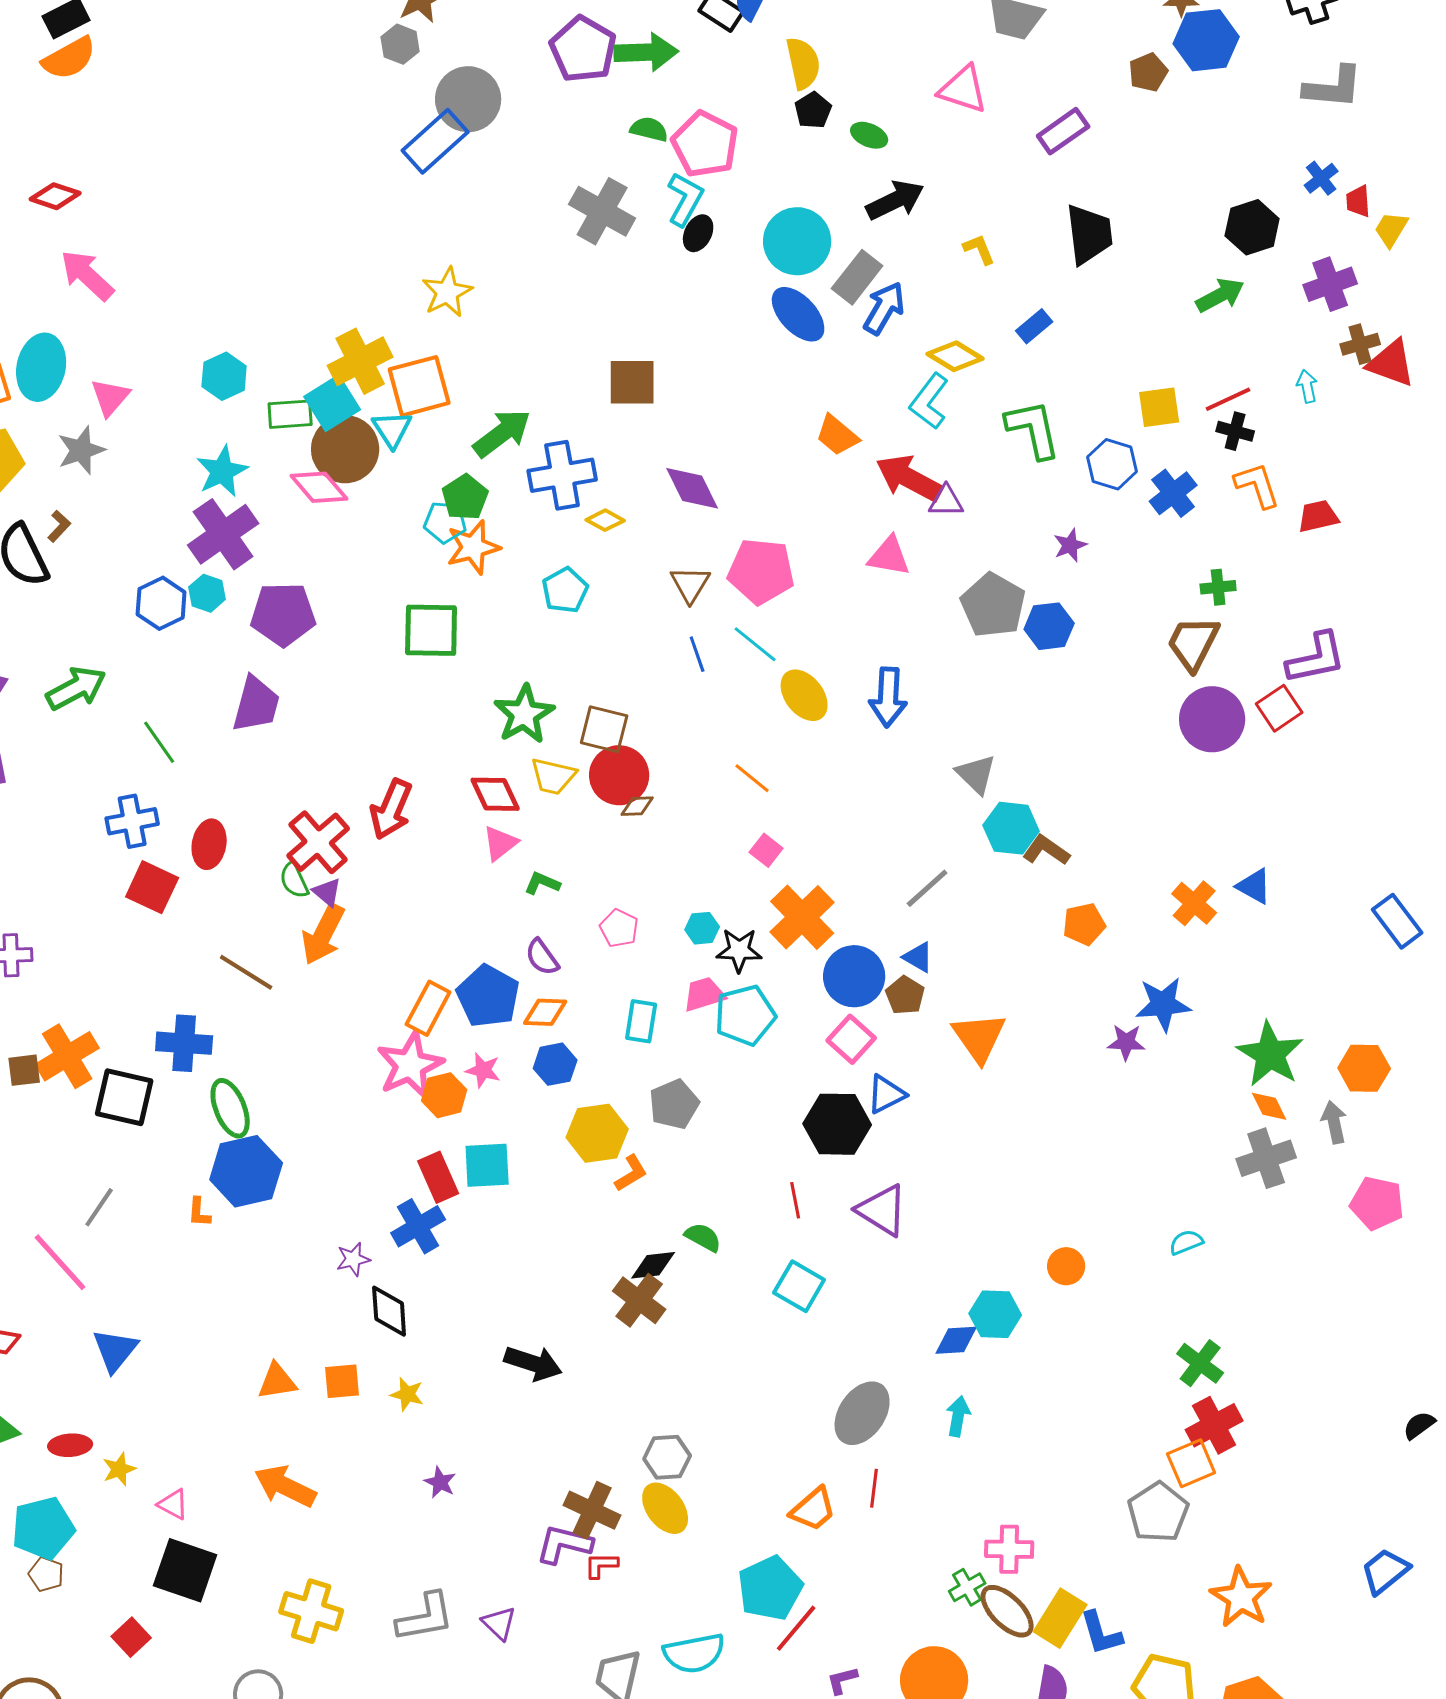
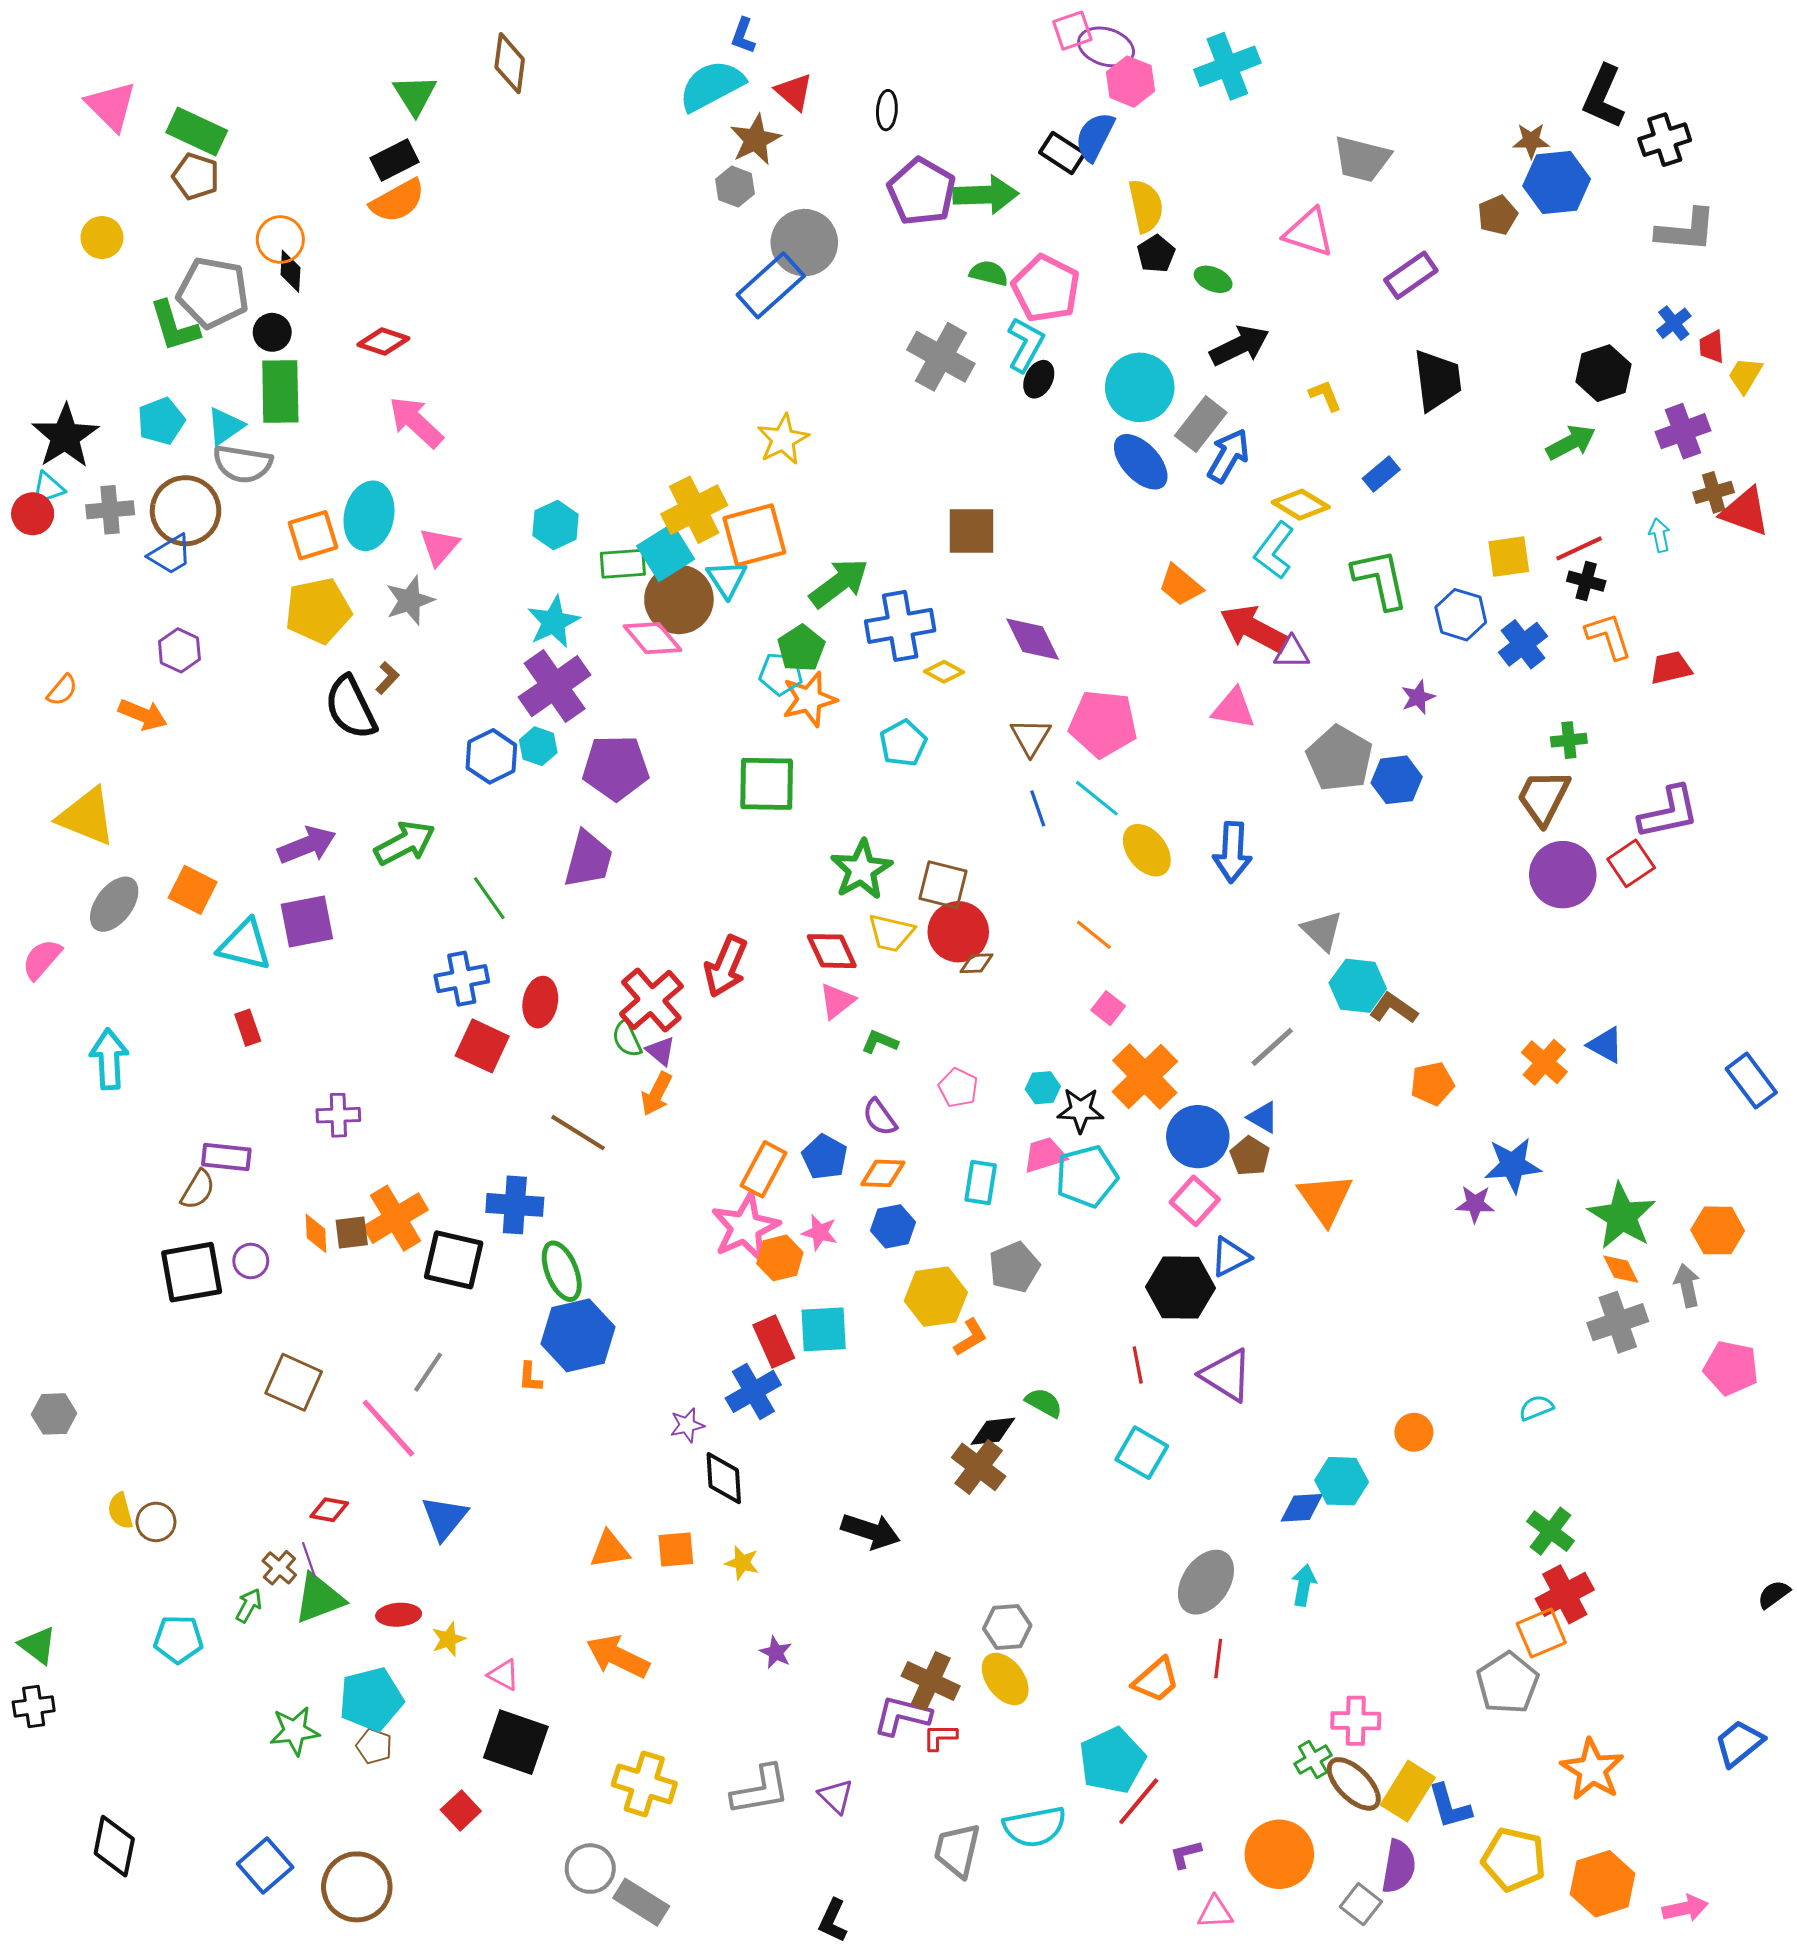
orange arrow: (323, 934) -> (656, 1094), size x0.7
blue pentagon: (488, 996) -> (825, 1157), size x0.7

